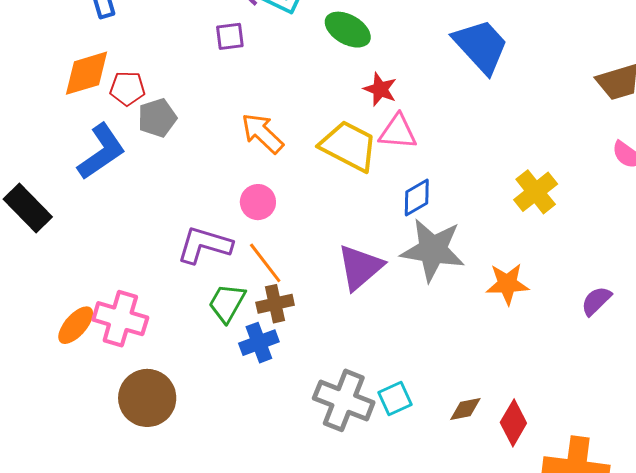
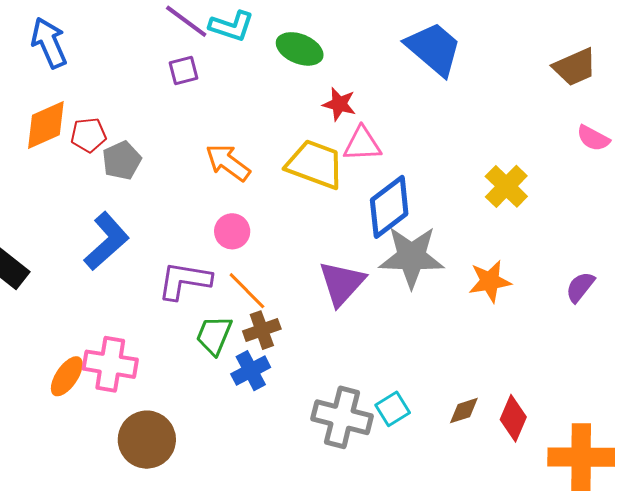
blue L-shape: (101, 152) -> (106, 241), moved
blue diamond: (417, 198) -> (389, 207), size x1.6

